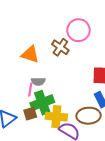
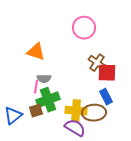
brown cross: (60, 47) -> (97, 63), moved
yellow cross: (56, 117) -> (76, 111), moved

